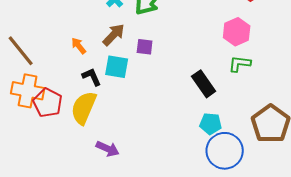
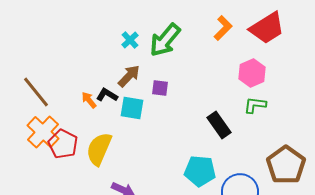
orange arrow: (79, 46) -> (89, 100), moved
black L-shape: (92, 77) -> (107, 95), moved, turned -35
orange cross: (28, 91) -> (43, 132), turned 32
cyan pentagon: (211, 124) -> (200, 171), moved, size x1.4

